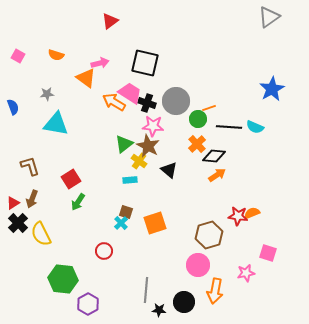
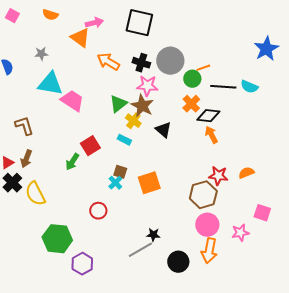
pink trapezoid: (130, 93) -> (72, 101), moved
orange arrow: (217, 175) -> (211, 135), turned -84
red square: (71, 179) -> (90, 146), moved
cyan rectangle: (130, 180) -> (124, 140), turned 32
red star: (238, 216) -> (218, 176), moved
pink circle: (198, 265) -> (207, 225), moved
gray line: (146, 290) -> (140, 250), turned 55
black star: (159, 310) -> (153, 235), moved

